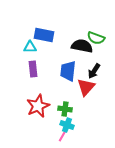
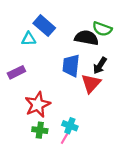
blue rectangle: (44, 35) -> (44, 26), turned 30
purple rectangle: (33, 69) -> (16, 72), moved, turned 70
green cross: (65, 109) -> (40, 130), moved

